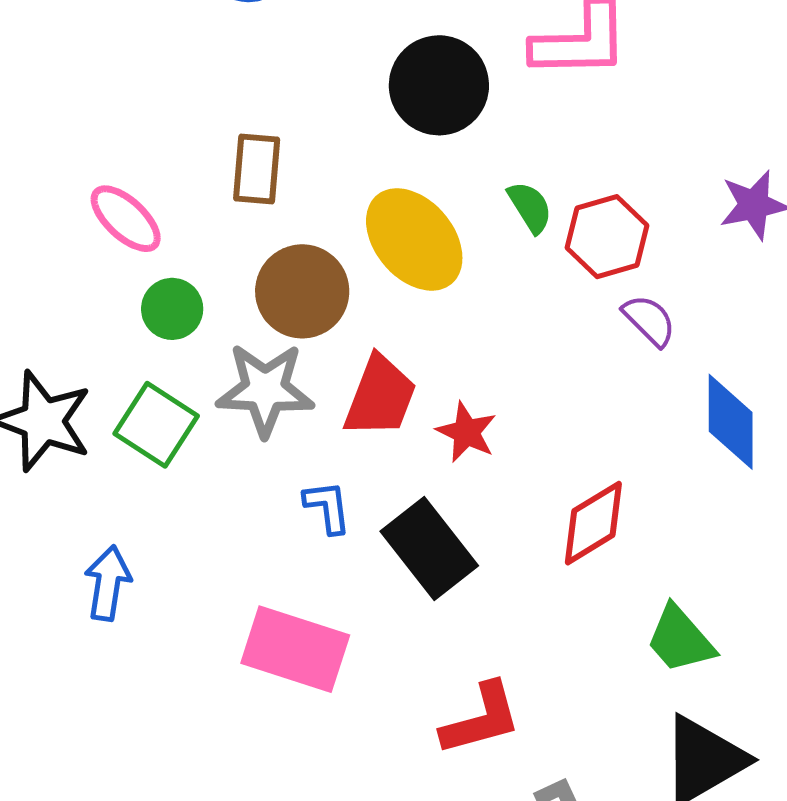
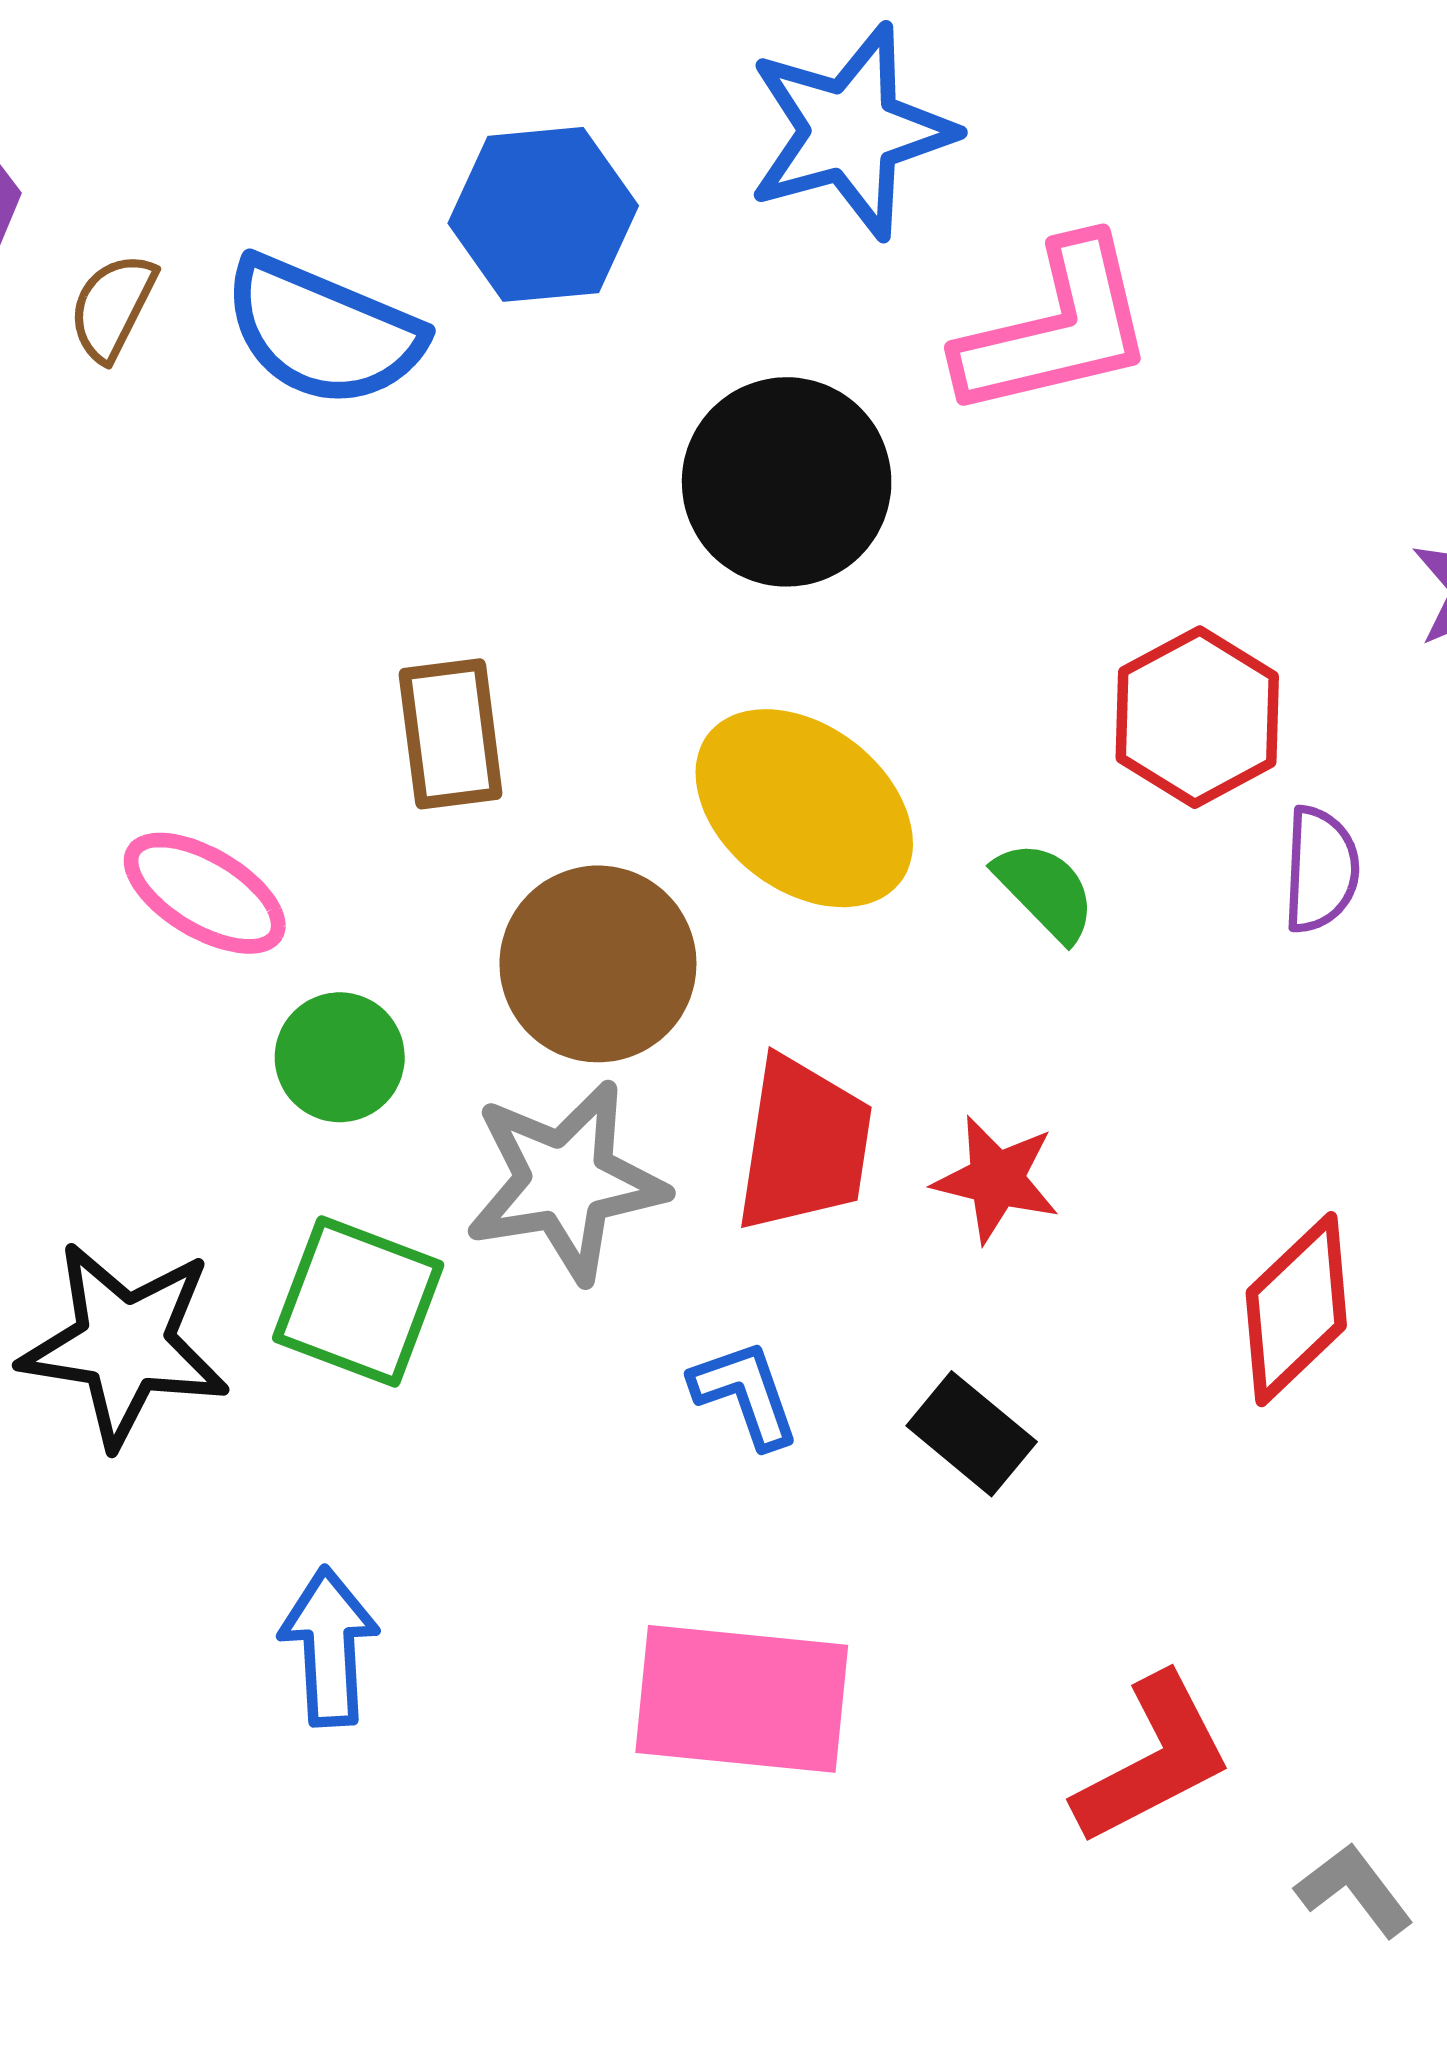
green semicircle: (530, 207) -> (1045, 891), moved
purple semicircle: (649, 320) -> (1321, 870), turned 60
black rectangle: (429, 549) -> (972, 1434), size x0.6

